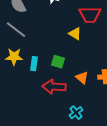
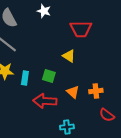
yellow triangle: (75, 34) -> (69, 56), moved
cyan cross: (76, 113) -> (67, 127), turned 32

